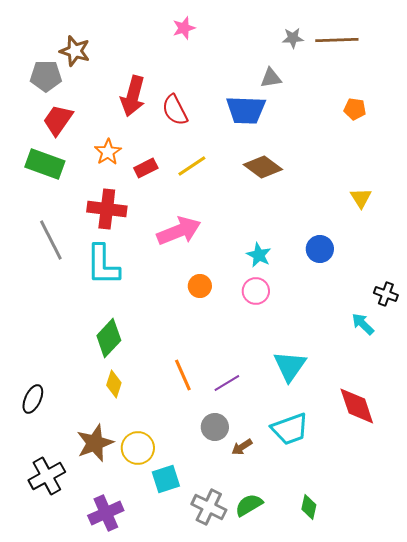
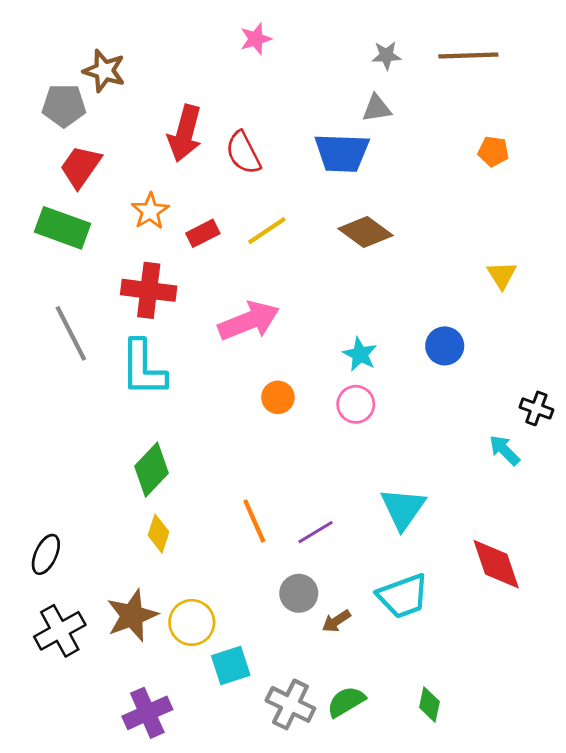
gray star: (293, 38) -> (386, 55), moved
black cross: (47, 476) -> (60, 631), moved

